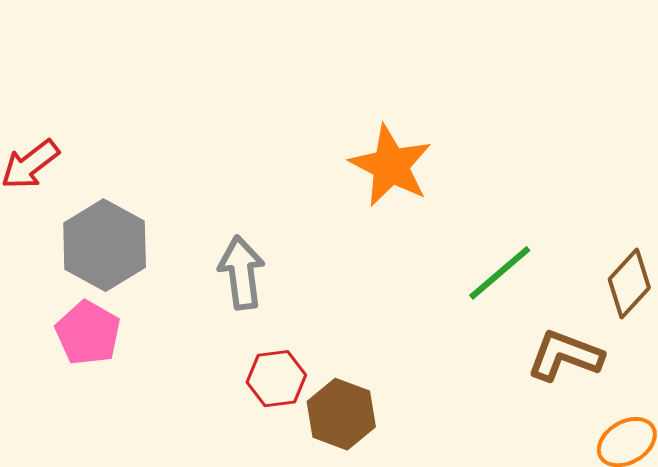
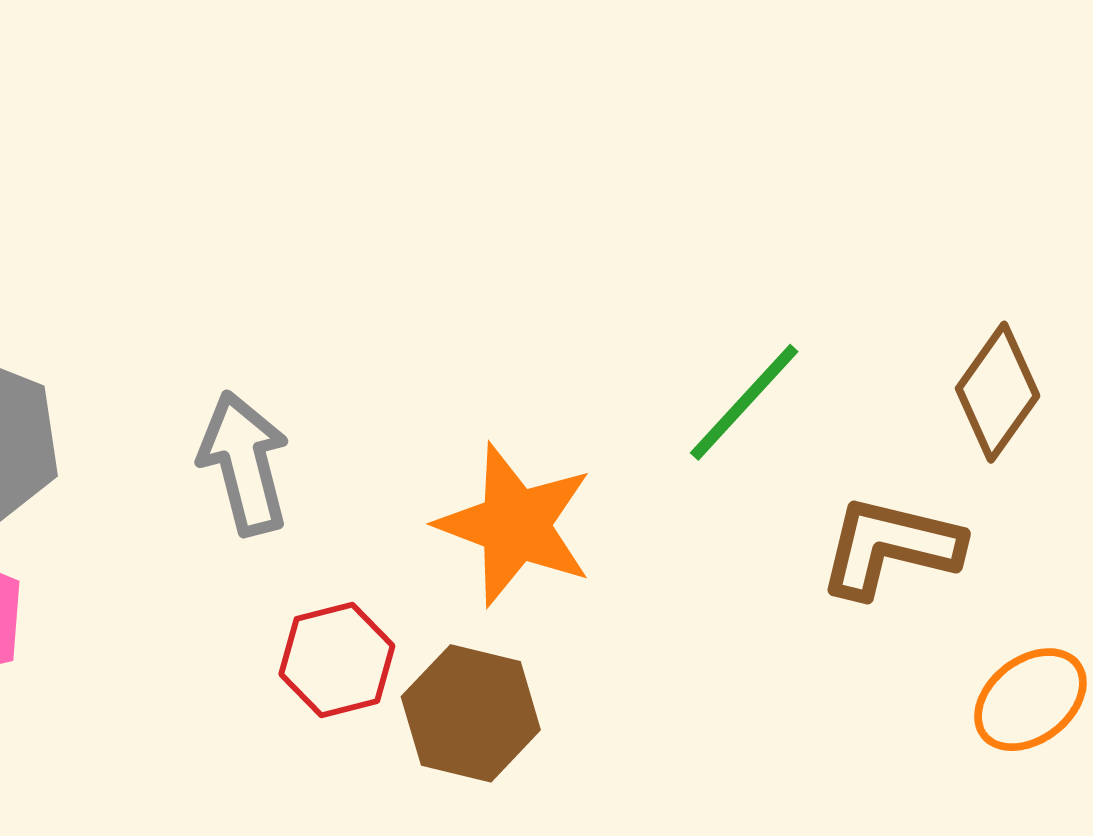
orange star: (391, 166) -> (515, 525), moved

